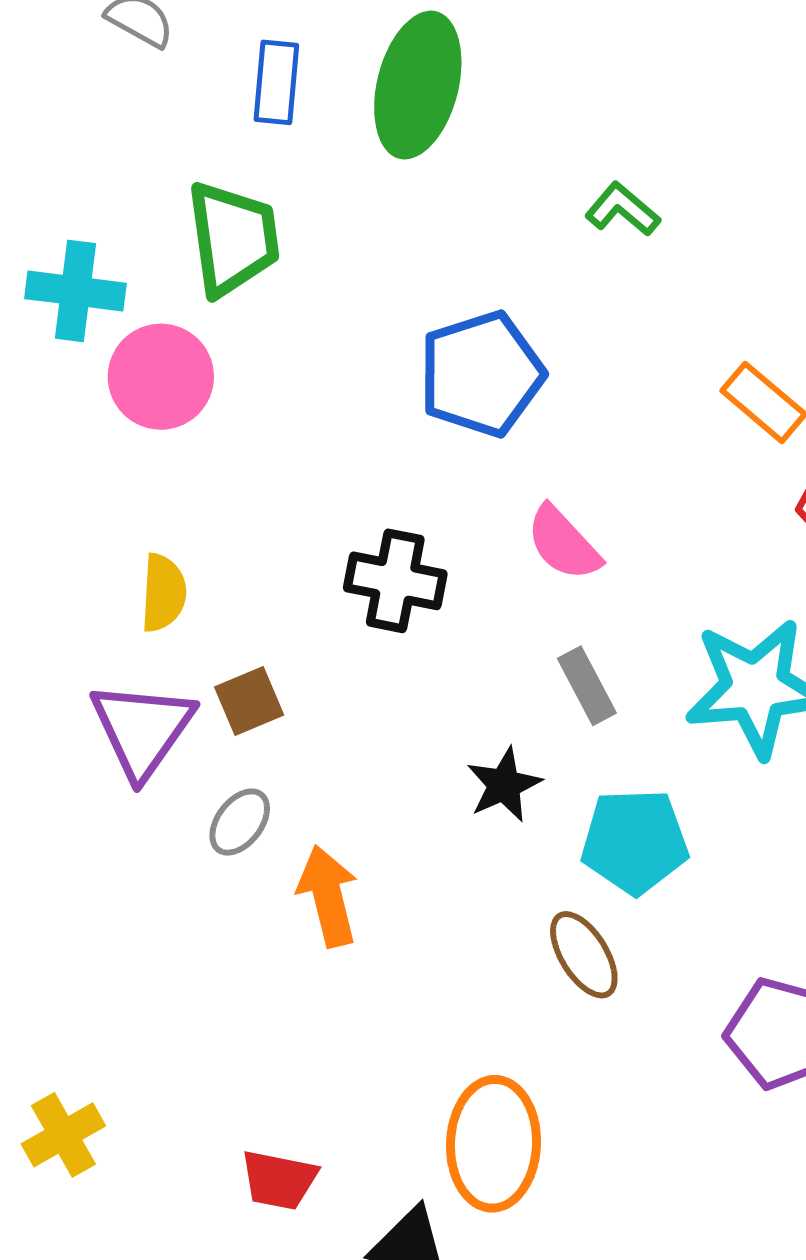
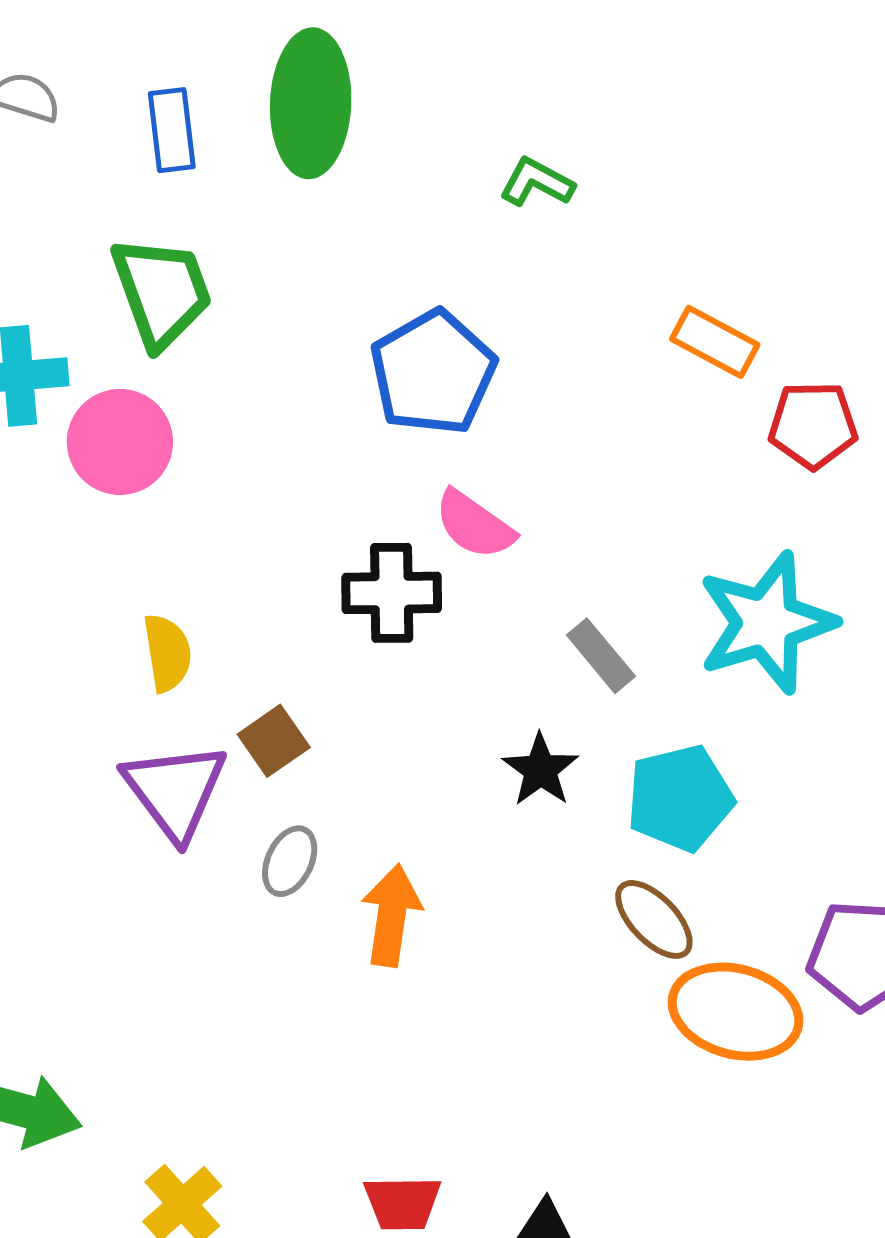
pink semicircle: (563, 543) -> (474, 525), moved
orange arrow: (328, 896) -> (391, 915), turned 34
orange ellipse: (493, 1144) -> (735, 1012), moved, turned -65

